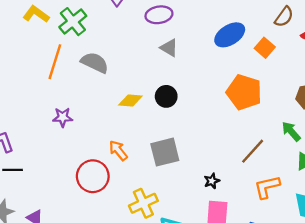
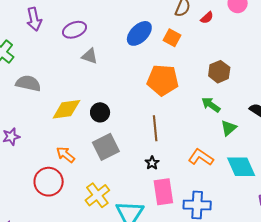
black circle: (166, 96) -> (100, 112), moved
yellow diamond: (130, 101) -> (66, 109), size x1.4
brown line: (253, 151) -> (155, 128), moved, turned -35
orange L-shape: (267, 187) -> (201, 157), turned 60

